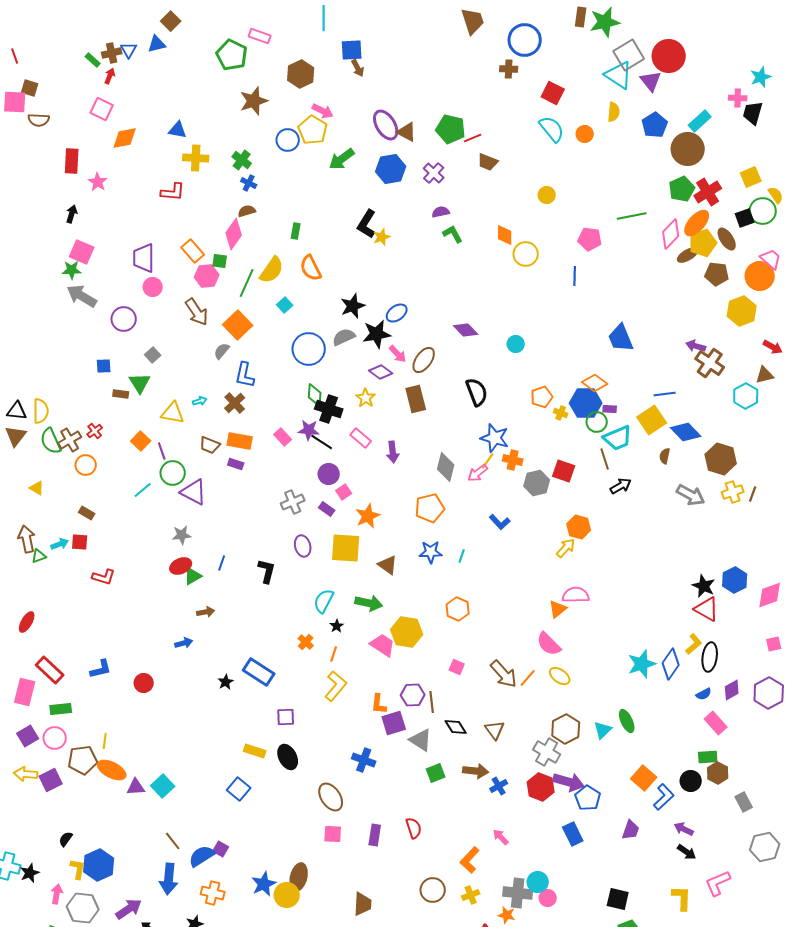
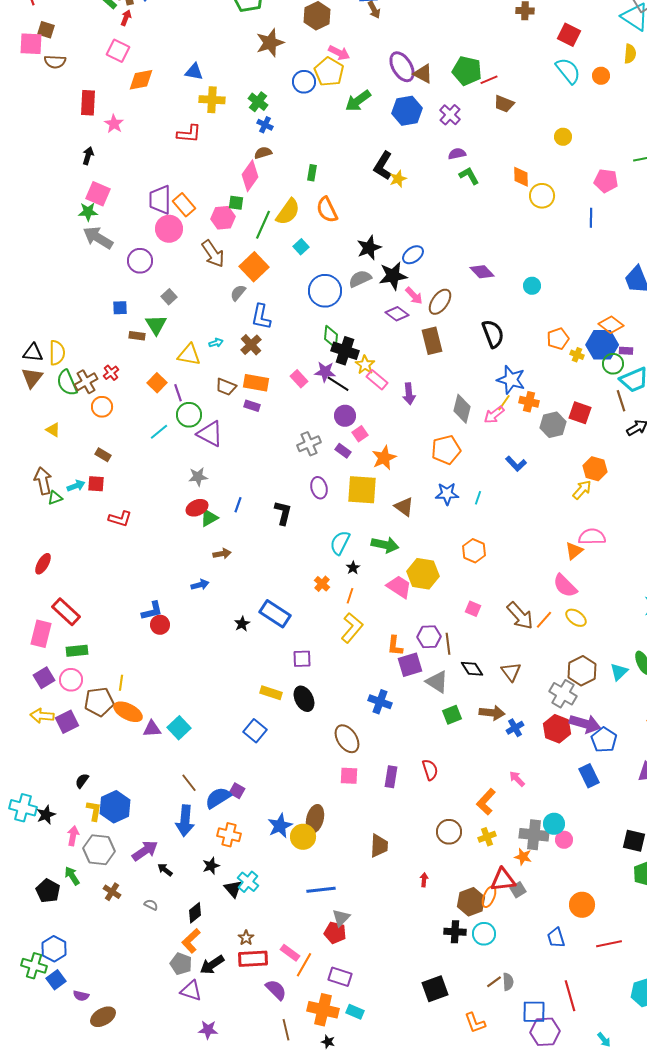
orange rectangle: (193, 251) -> (184, 205), moved
pink circle: (153, 287) -> (169, 229), size x1.4
yellow star: (366, 398) -> (365, 365), moved
blue L-shape: (101, 669) -> (152, 611), moved

